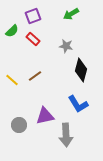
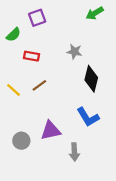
green arrow: (71, 14) -> (95, 13), moved
red rectangle: (33, 39) -> (32, 56), moved, turned -32
gray arrow: (66, 135) -> (74, 152), size x0.7

